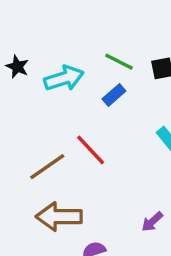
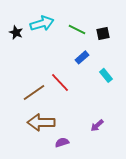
cyan arrow: (64, 78) -> (42, 23), moved
blue rectangle: (114, 95) -> (82, 57), moved

